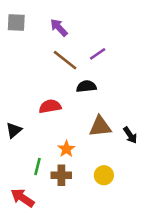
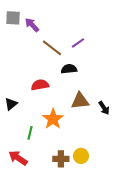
purple arrow: (59, 28) -> (32, 25), moved
orange star: (66, 149) -> (53, 119), size x1.5
brown cross: (61, 175) -> (61, 159), moved
yellow circle: (104, 175) -> (81, 156), moved

